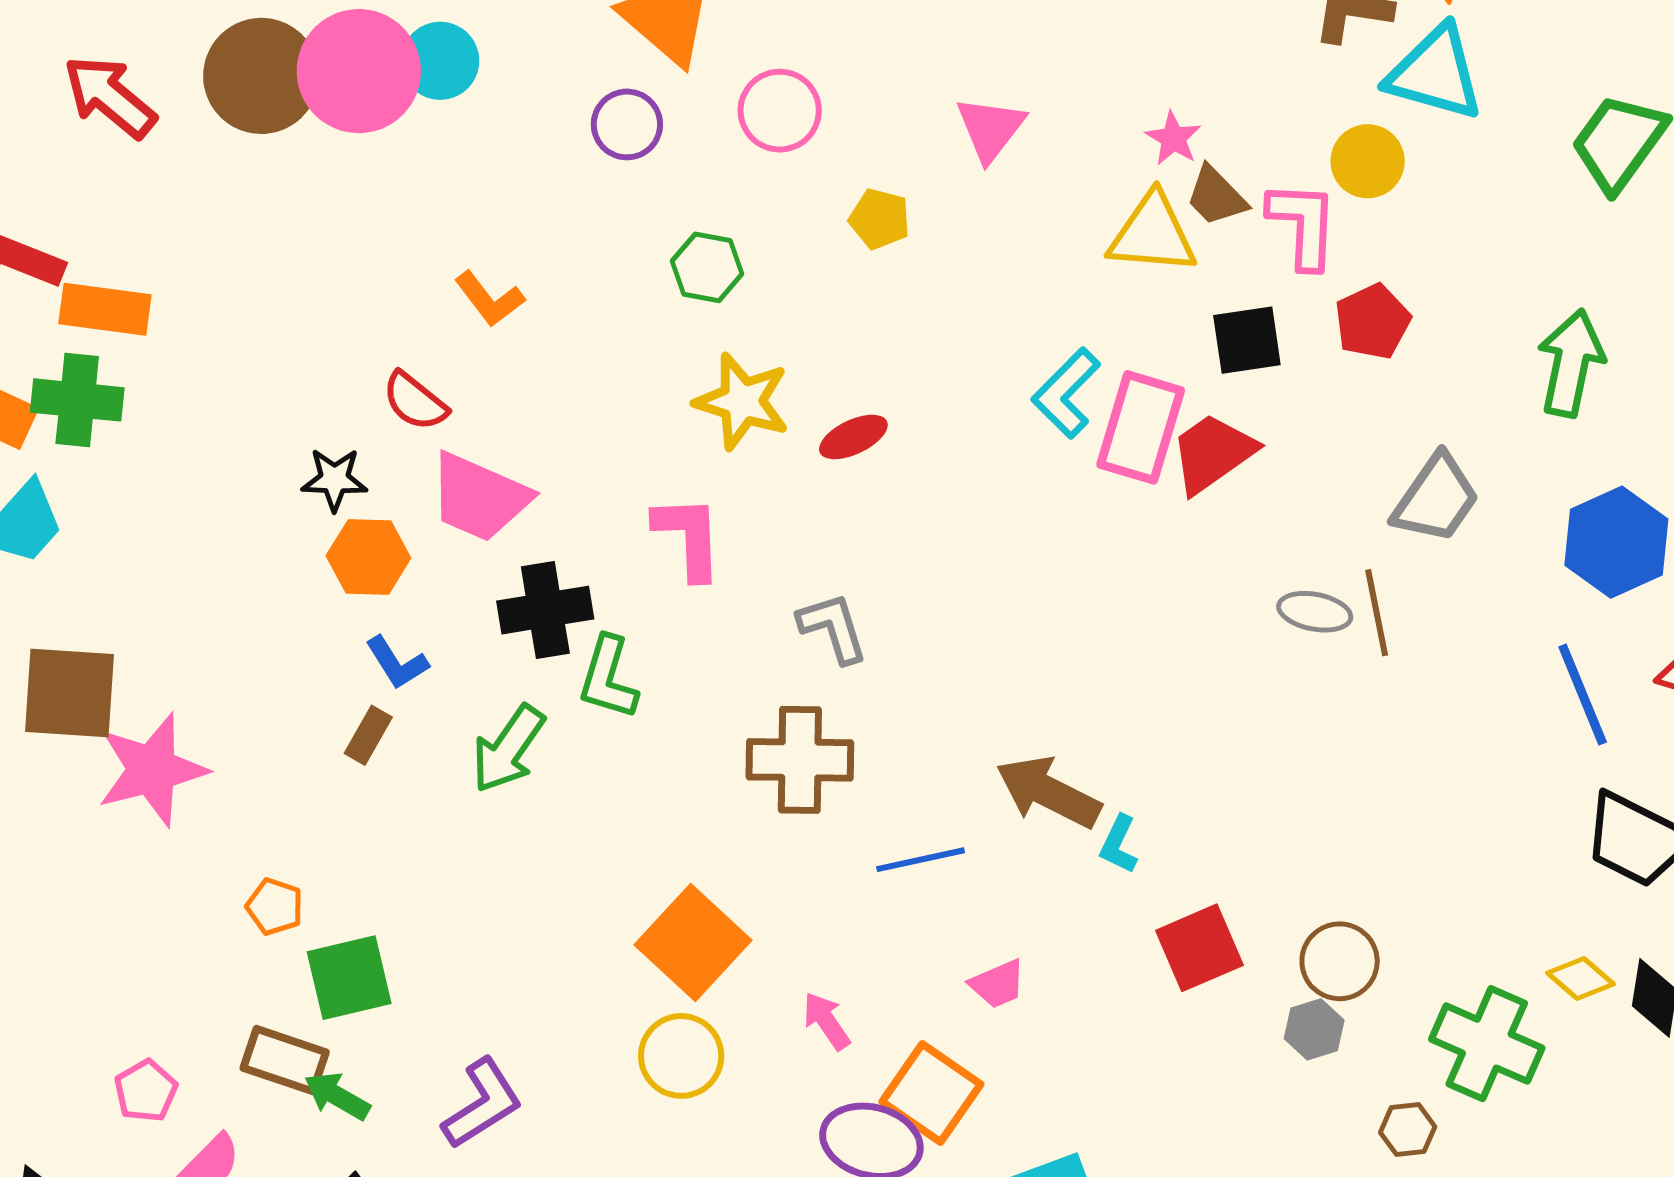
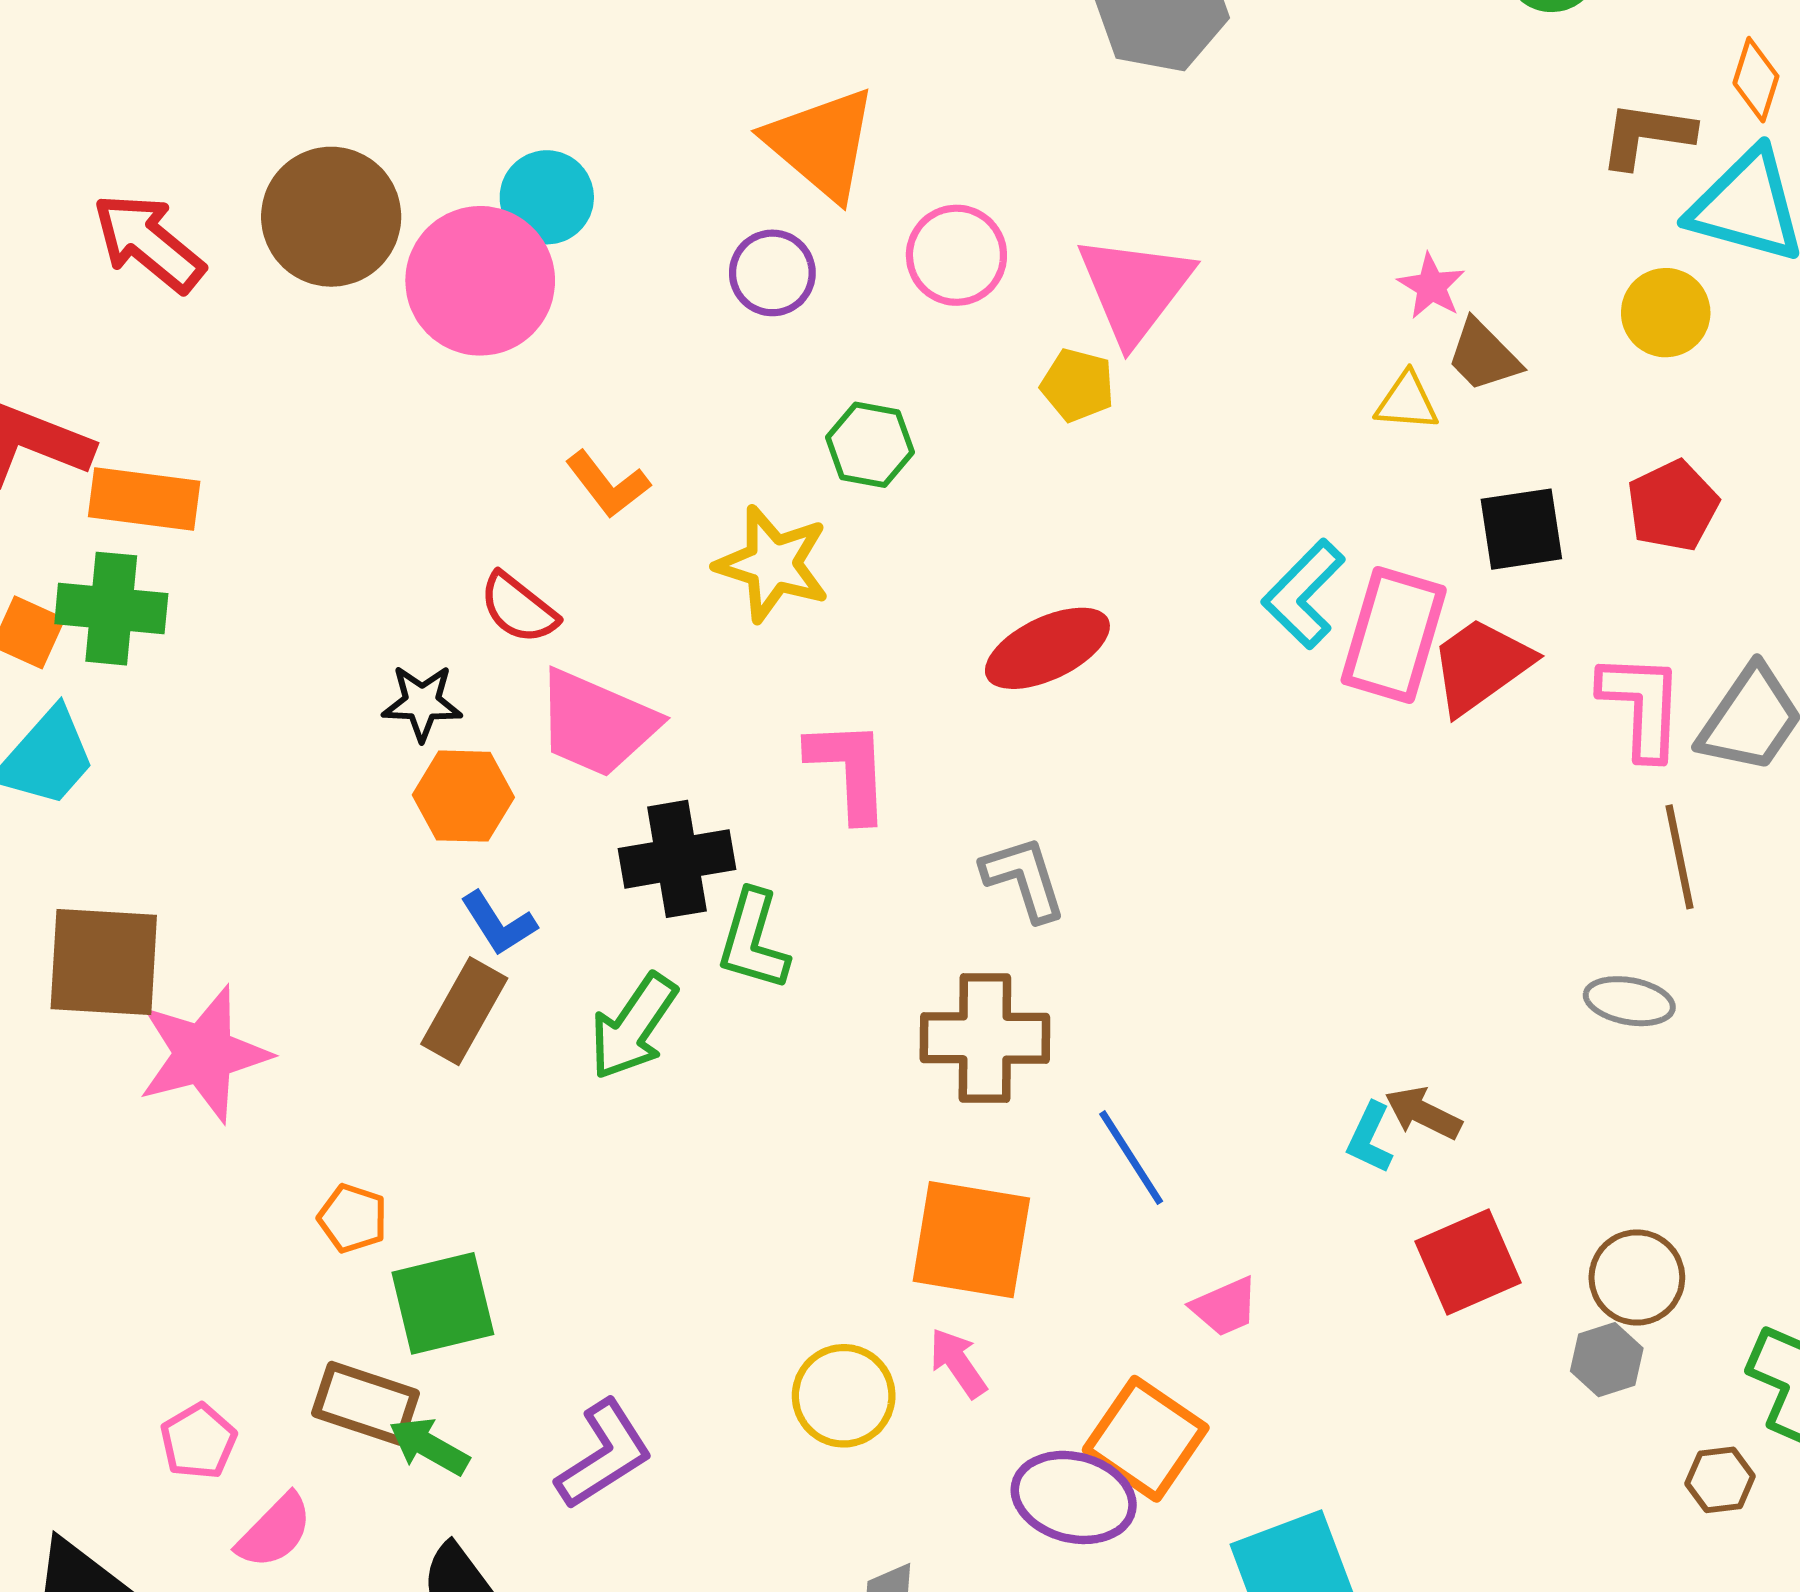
pink circle: (359, 71) -> (480, 281), moved
pink triangle: (990, 129) -> (1135, 289), moved, size x1.4
pink L-shape: (1303, 225) -> (1642, 706), moved
yellow triangle: (1153, 234) -> (1407, 402), size x0.6
yellow star: (742, 401) -> (773, 564), moved
red ellipse: (853, 437) -> (1047, 648), size x1.5
gray ellipse: (1315, 612) -> (1629, 1001), moved
brown rectangle: (368, 735) -> (464, 1011), size x1.5
brown arrow: (1048, 792) -> (1423, 1113), moved, size x0.6
blue line: (921, 860) -> (1131, 1158), turned 70
orange square: (693, 943) -> (971, 1240), moved, turned -33
pink arrow: (826, 1021) -> (958, 1363), moved

